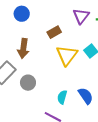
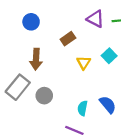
purple triangle: (81, 16) -> (95, 19), turned -36
yellow triangle: (67, 55) -> (84, 63), size x0.6

